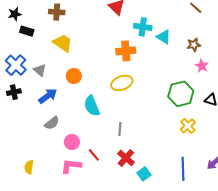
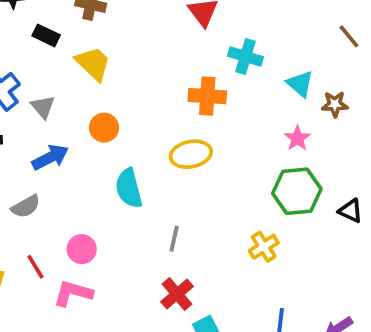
black rectangle: (27, 31) -> (46, 35), moved
cyan triangle: (164, 37) -> (300, 84), moved
pink star: (202, 66) -> (297, 138), moved
gray semicircle: (52, 123) -> (26, 206), moved
yellow cross: (188, 126) -> (264, 247), moved
red line: (94, 155) -> (35, 267), moved

